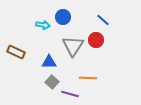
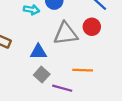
gray triangle: (73, 46) -> (66, 34), turned 50

